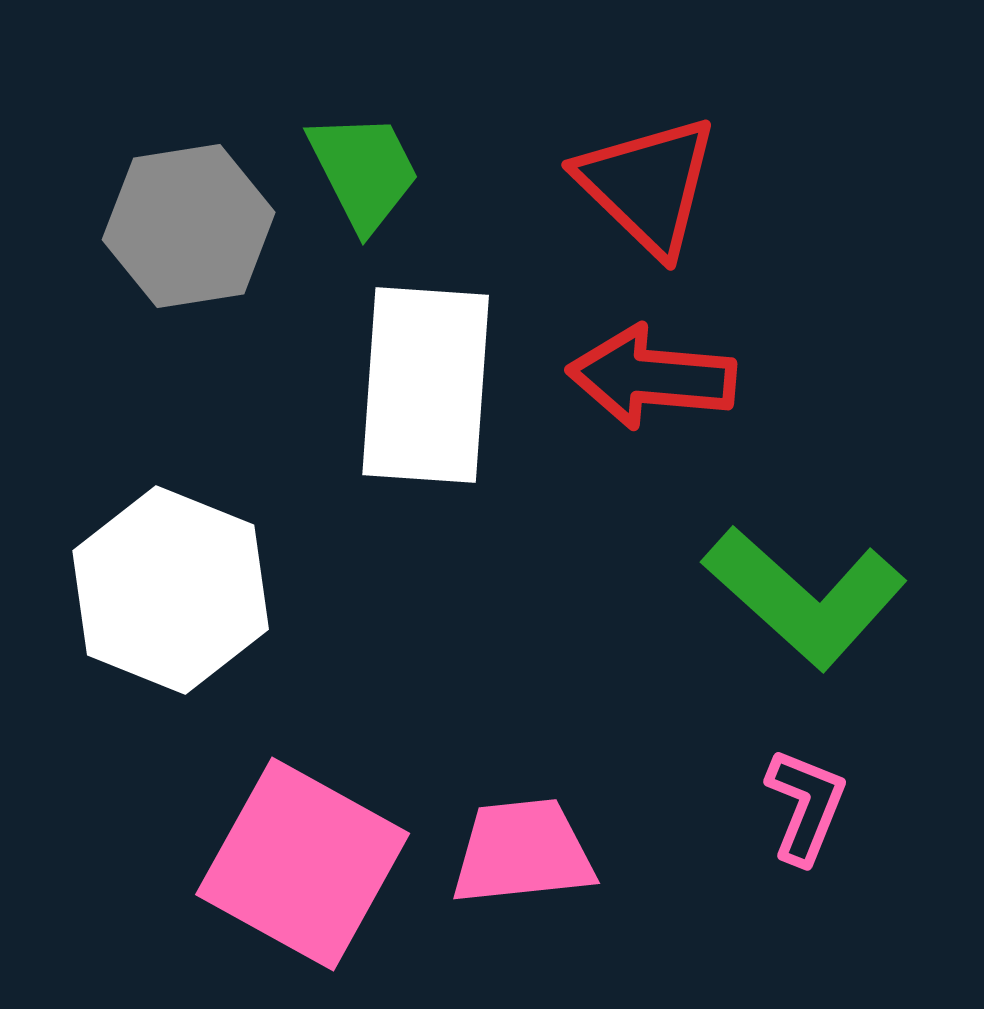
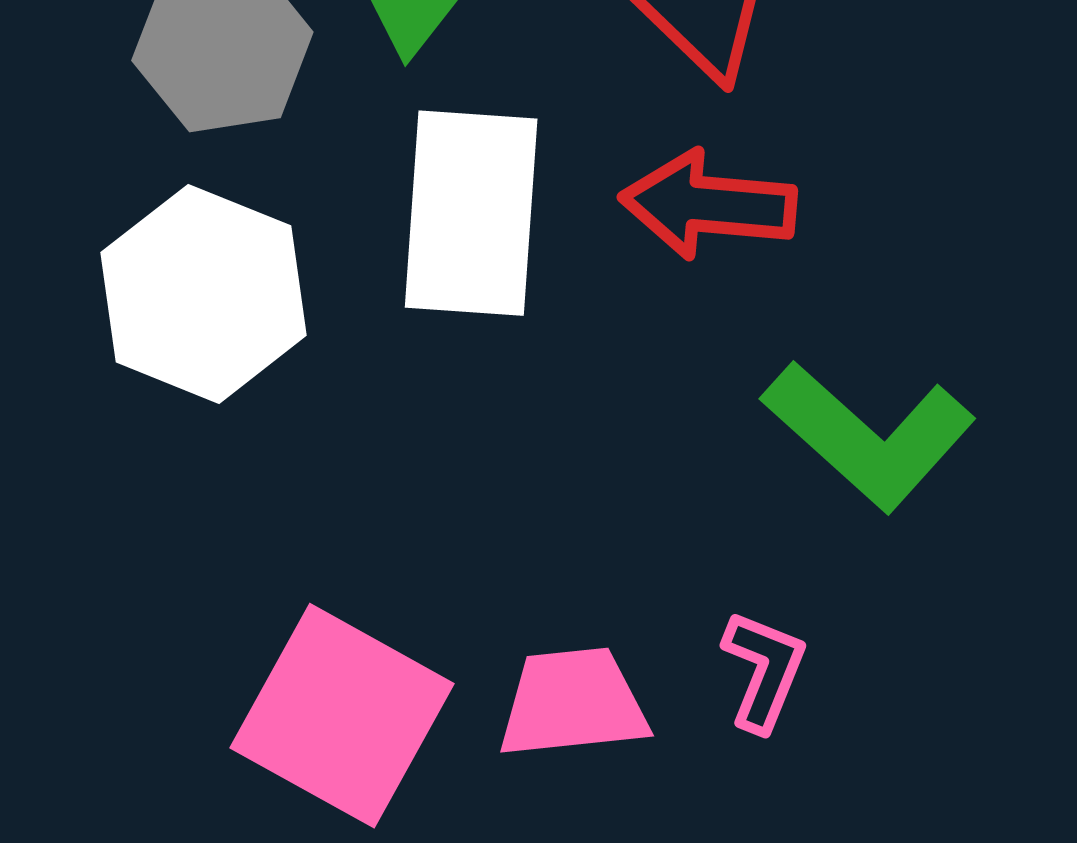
white hexagon: (171, 590) -> (204, 294), moved
pink L-shape: (806, 806) -> (764, 671), moved

